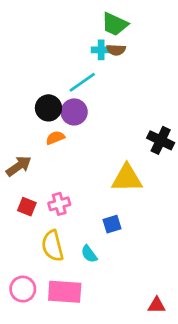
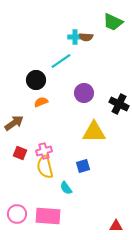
green trapezoid: (115, 24) -> (113, 22), moved
purple circle: (74, 112) -> (84, 93), moved
yellow semicircle: (53, 246) -> (45, 167), moved

